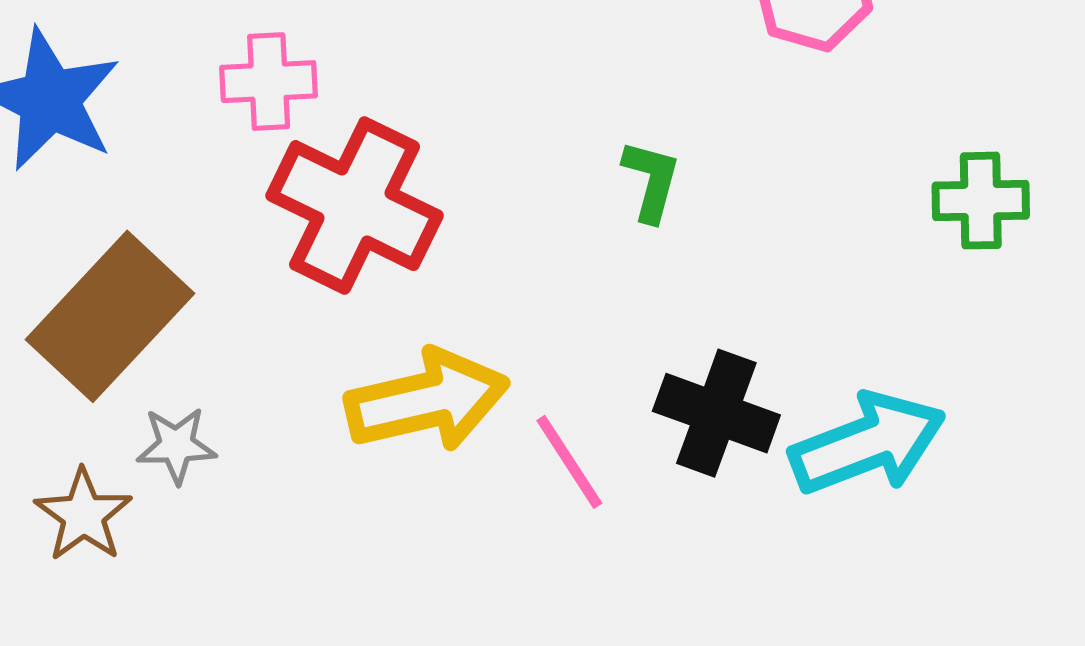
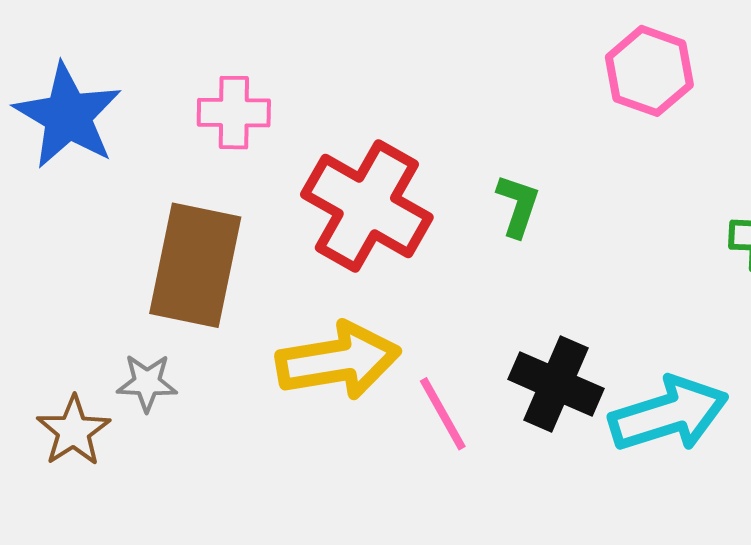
red cross: (355, 206) -> (367, 206), moved
brown rectangle: (110, 316) -> (195, 265), moved, turned -35

